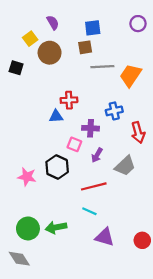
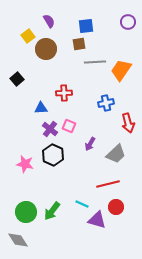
black square: (16, 68) -> (17, 79), moved, turned 32
blue triangle: (56, 116) -> (41, 108), moved
purple cross: (91, 128) -> (50, 129), moved, turned 35
pink square: (74, 144) -> (69, 126), moved
red line: (94, 186) -> (108, 184), moved
cyan line: (89, 211) -> (82, 204), moved
green arrow: (56, 227) -> (52, 211), turned -42
red circle: (142, 240) -> (116, 207), moved

